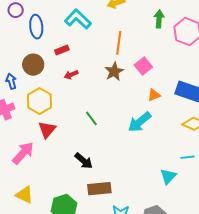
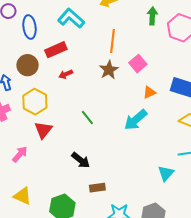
red rectangle: (62, 50) -> (56, 50), size x1.5
pink arrow: (23, 153) -> (20, 154), size x0.7
brown rectangle: (99, 189) -> (97, 188), size x0.7

